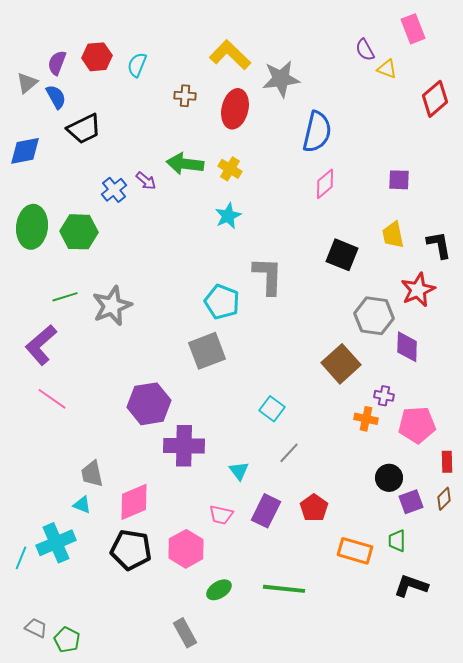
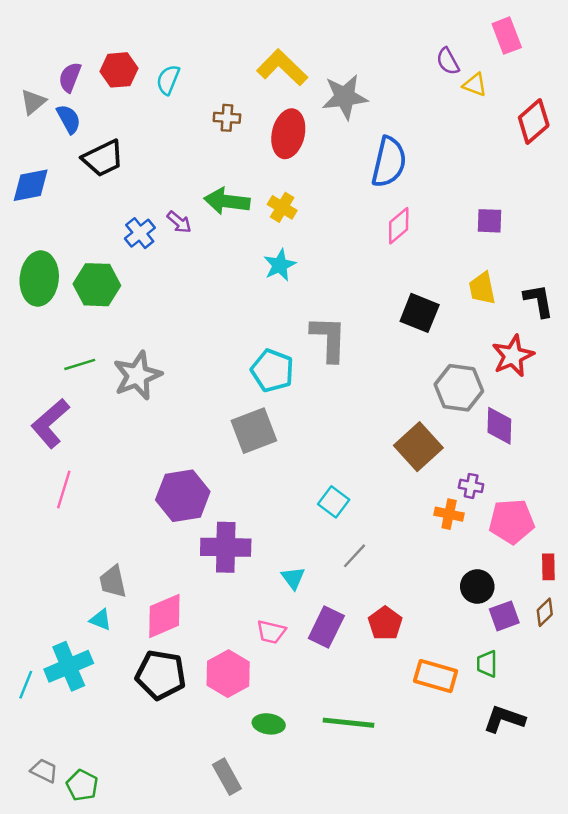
pink line: (52, 399) -> (64, 490), turned 72
green ellipse: (219, 590) -> (269, 724), turned 40

